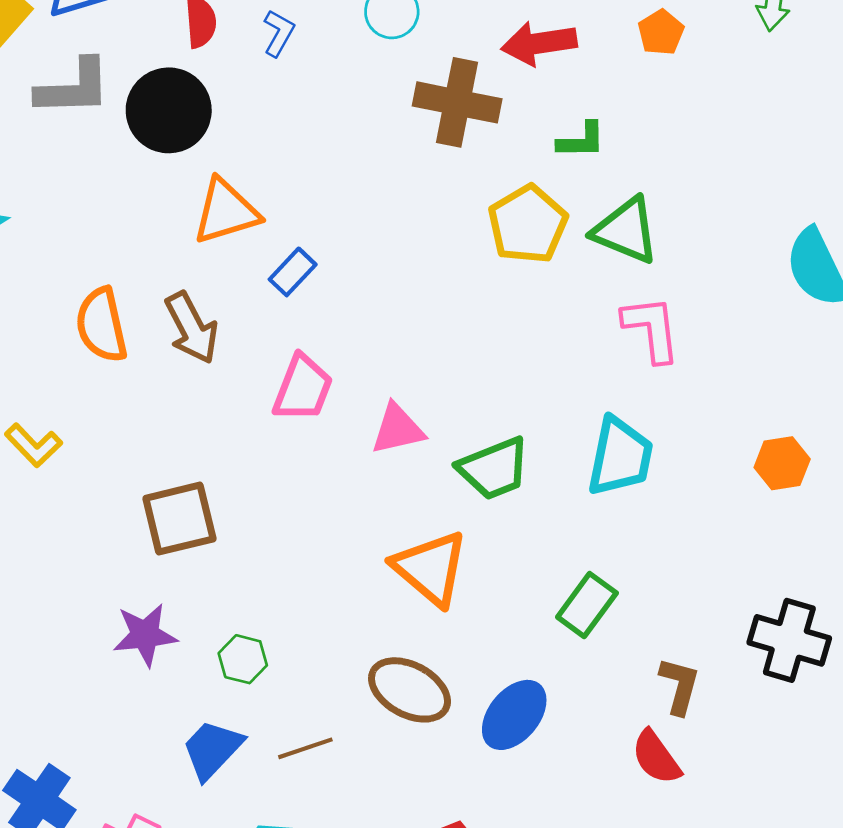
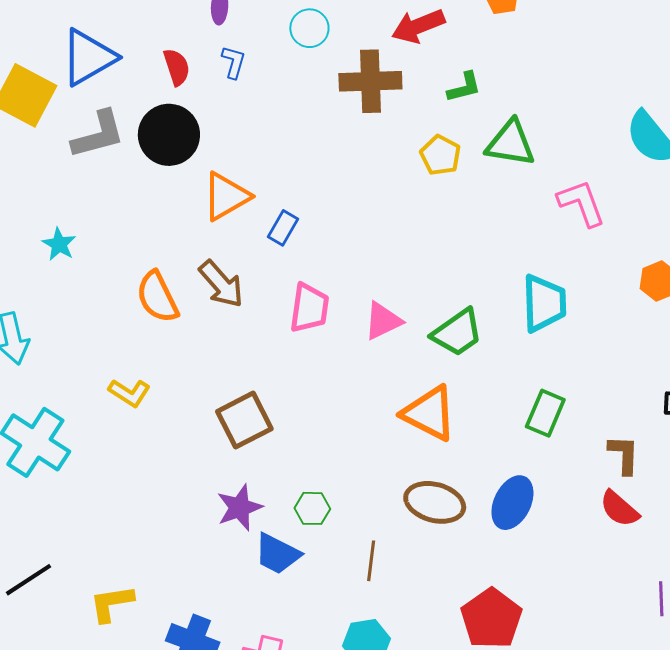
yellow pentagon: (528, 224) -> (440, 155), size x0.7
pink L-shape: (651, 329) -> (581, 203), moved
brown line: (305, 748) -> (371, 561), turned -51
blue trapezoid: (212, 749) -> (277, 554), moved, turned -93

